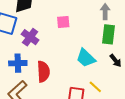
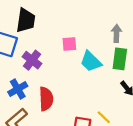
cyan trapezoid: (86, 58) -> (91, 61), moved
blue cross: (18, 63) -> (18, 89), turned -30

